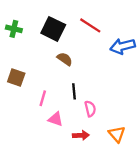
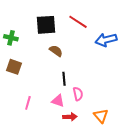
green cross: (14, 29) -> (11, 38), moved
black square: (53, 29) -> (46, 25), turned -30
pink line: (43, 98) -> (28, 103), moved
pink triangle: (55, 119) -> (58, 101), moved

